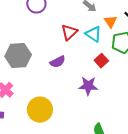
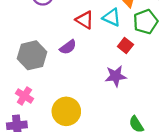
red triangle: (69, 32) -> (85, 20), turned -36
purple semicircle: (58, 62) -> (68, 47), moved

